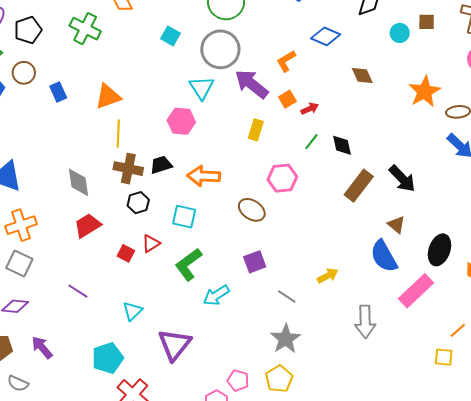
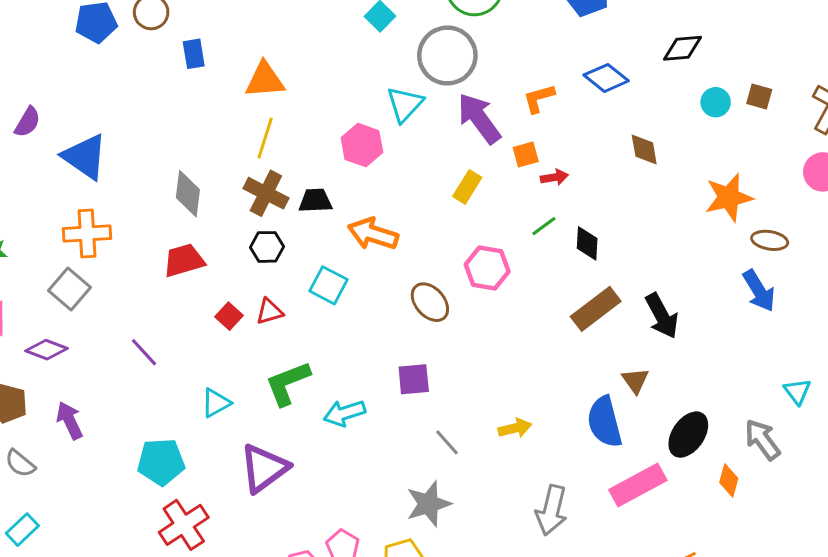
green L-shape: (189, 264) -> (288, 383), moved

